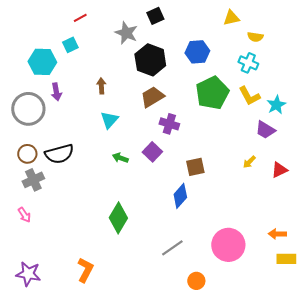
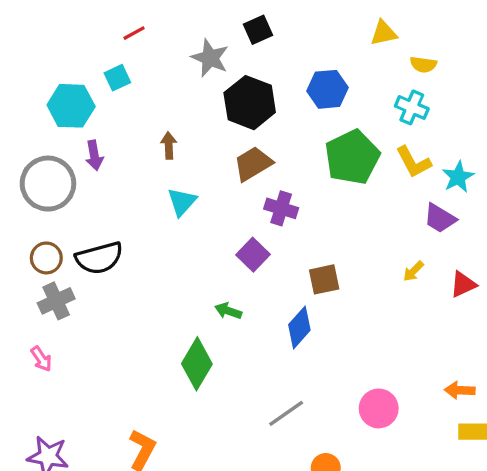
green arrow: (120, 158) -> (228, 311), moved
pink circle: (228, 245) -> (379, 408), size x0.7

